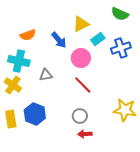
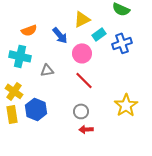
yellow cross: (13, 85) -> (14, 91), moved
yellow star: (125, 110) -> (126, 105), turned 30

